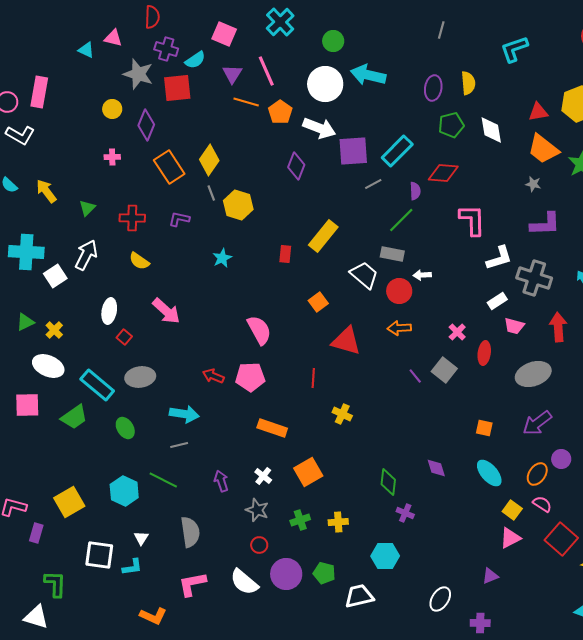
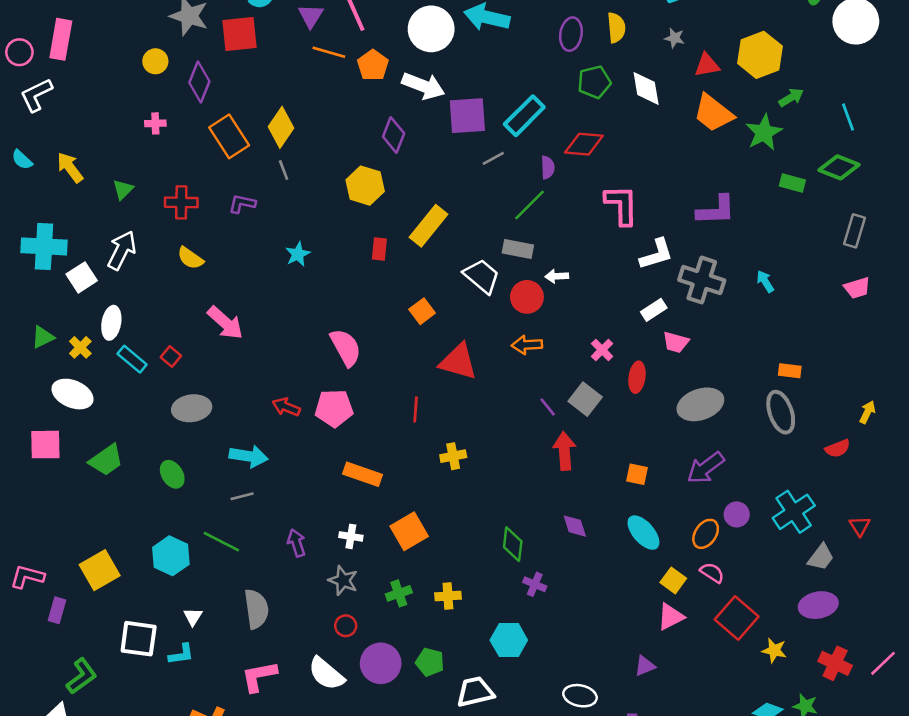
white L-shape: (20, 135) -> (36, 95), turned 124
gray star: (533, 184) -> (675, 38), moved
yellow hexagon: (238, 205) -> (365, 186), moved
white ellipse: (109, 311) -> (111, 323), moved
red arrow: (558, 327) -> (564, 451), moved
cyan rectangle: (97, 385) -> (132, 359), moved, size x0.7
yellow cross: (342, 414) -> (453, 456), turned -36
white cross: (263, 476) -> (351, 536), turned -30
green L-shape: (55, 584) -> (82, 676), turned 52
white ellipse: (440, 599) -> (580, 696), turned 70

